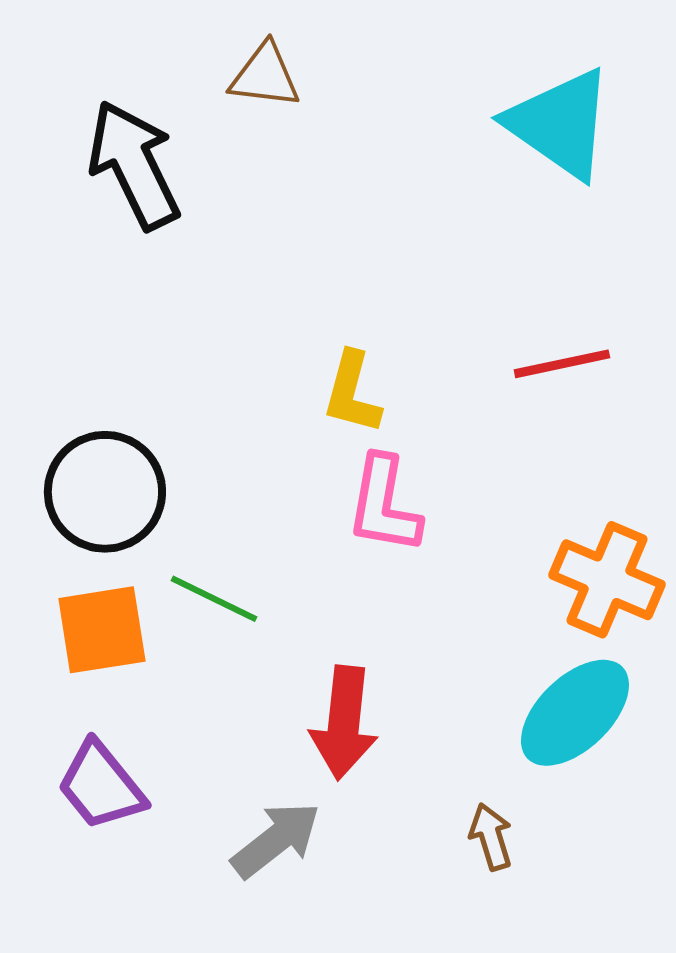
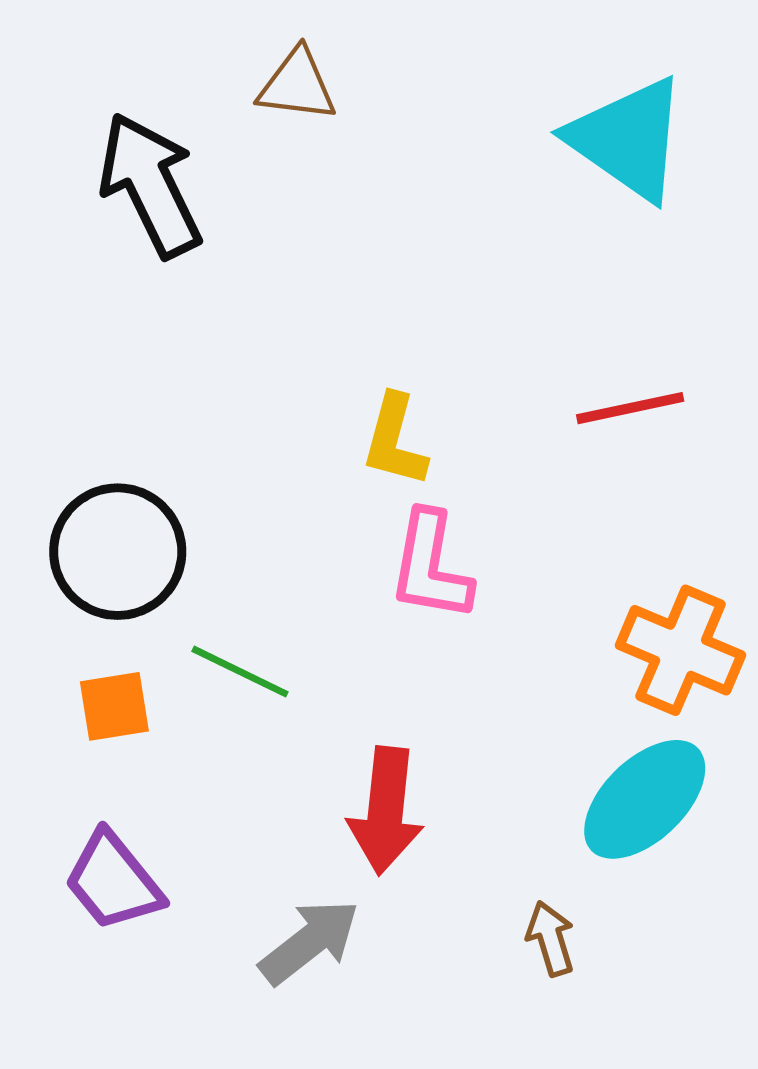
orange square: (102, 630) -> (114, 706), size x0.7

